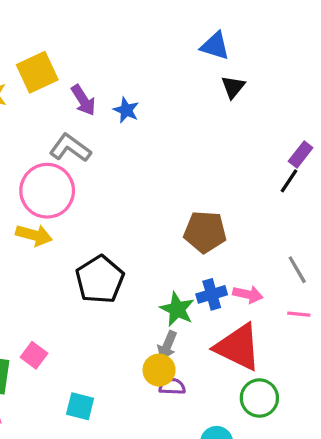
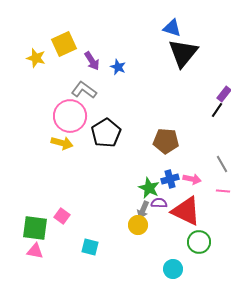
black triangle: (233, 87) -> (183, 53), size x2.0
black pentagon: (100, 280) -> (106, 133), moved
purple semicircle: (172, 386) -> (159, 203), moved

